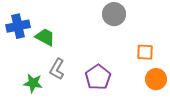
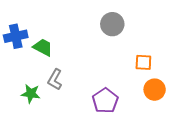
purple pentagon: (98, 77) -> (105, 101), moved

